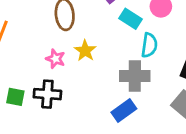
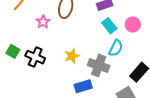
yellow star: (85, 51) -> (72, 56), moved
pink star: (55, 59) -> (43, 22), moved

